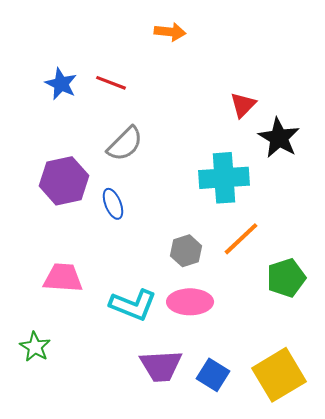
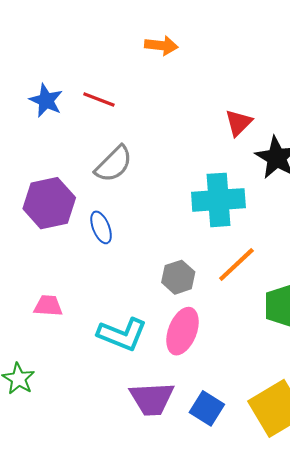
pink trapezoid: (63, 278) -> (48, 306), size x0.7
pink ellipse: (190, 302) -> (182, 331), turned -69

